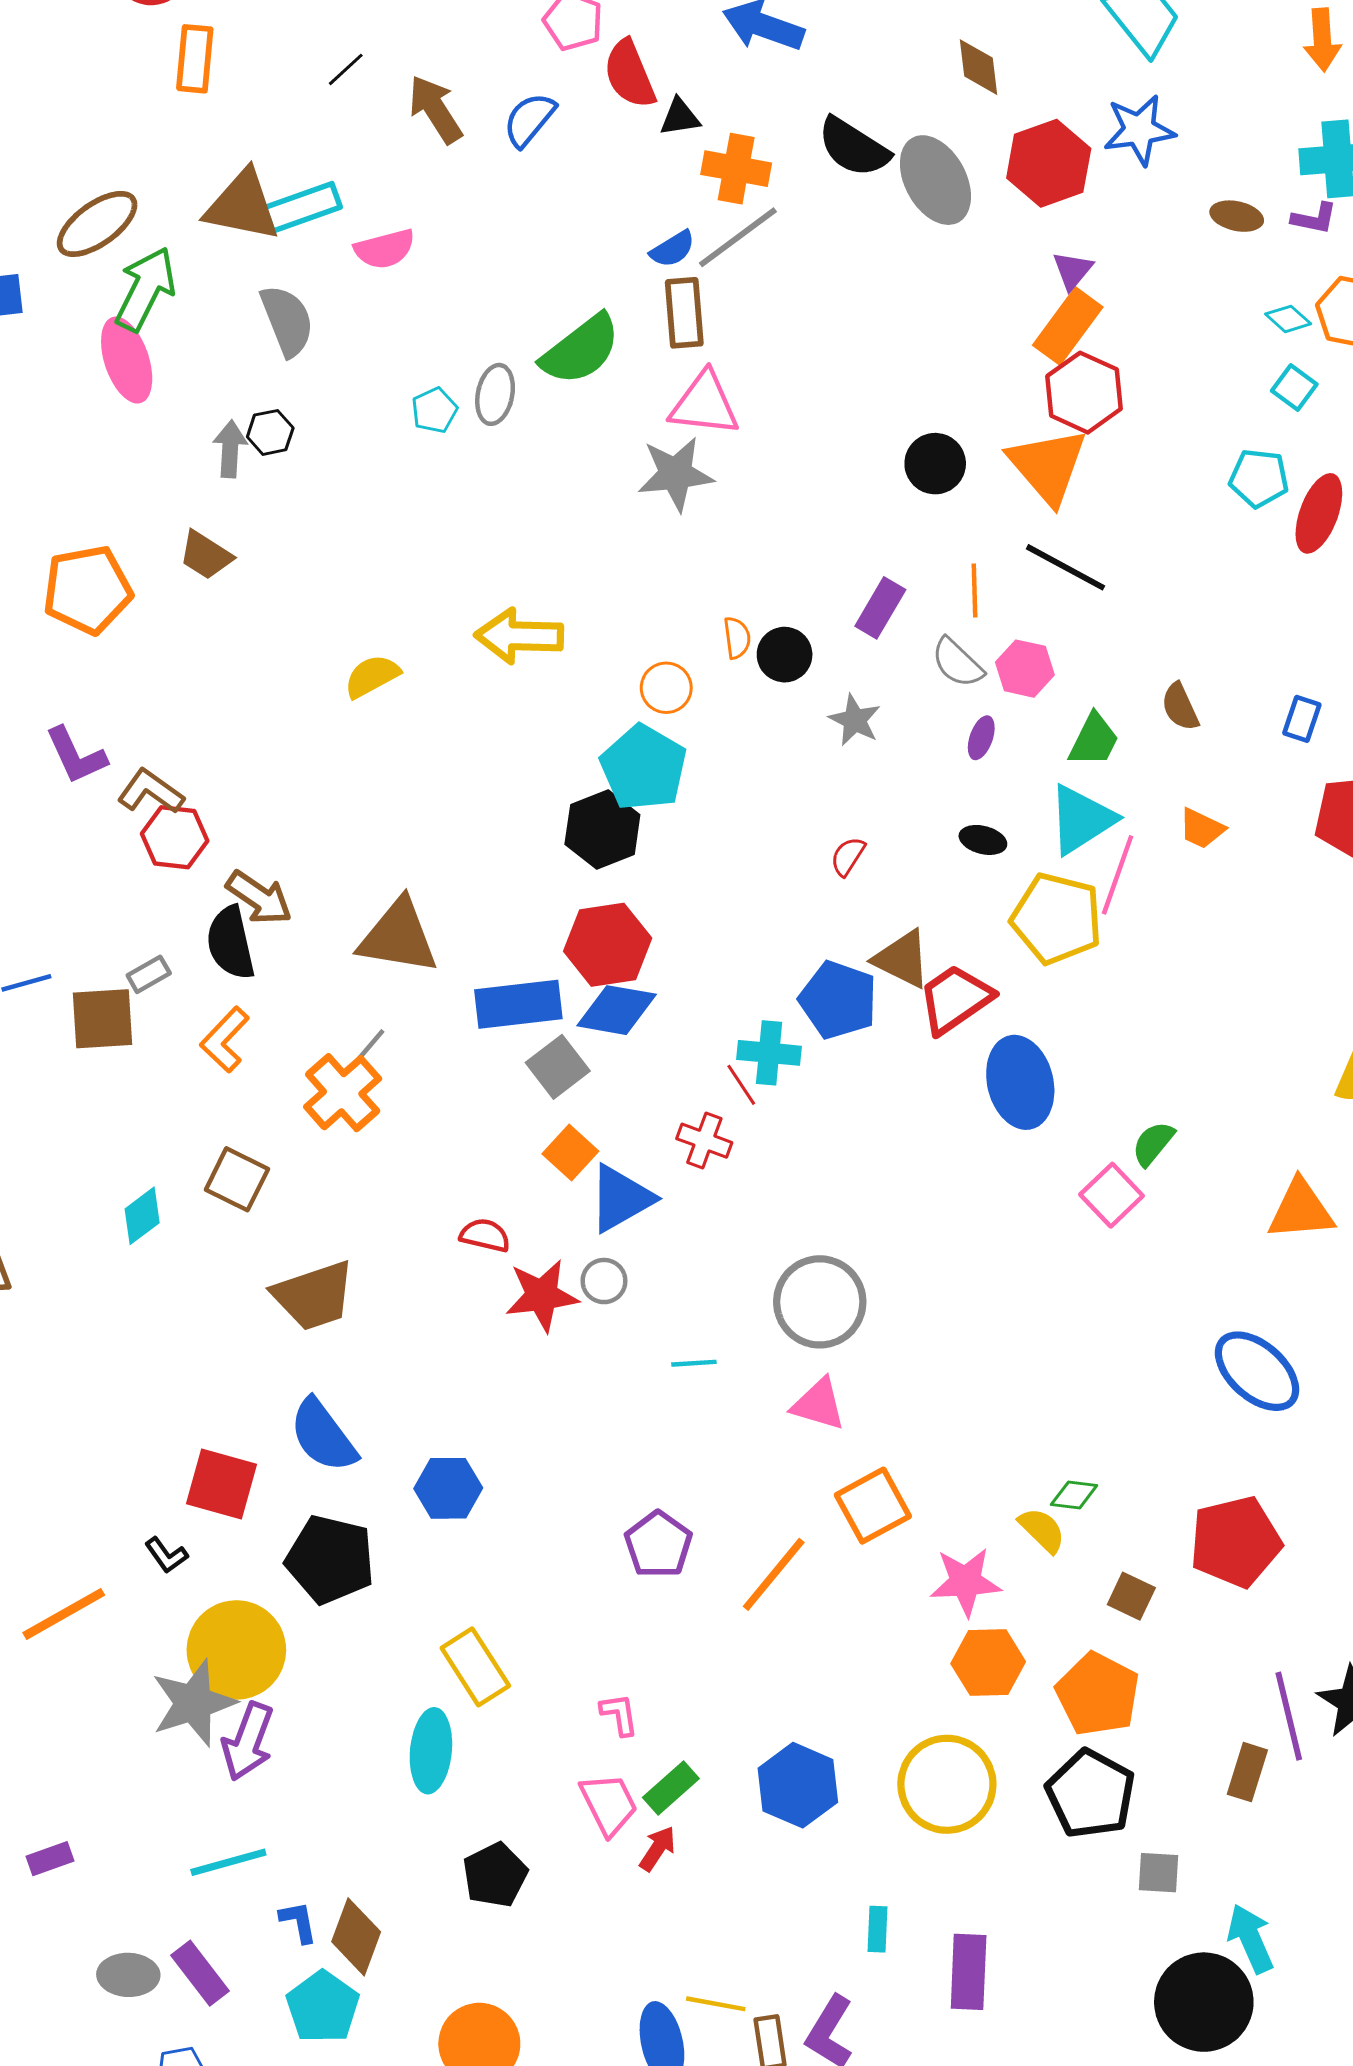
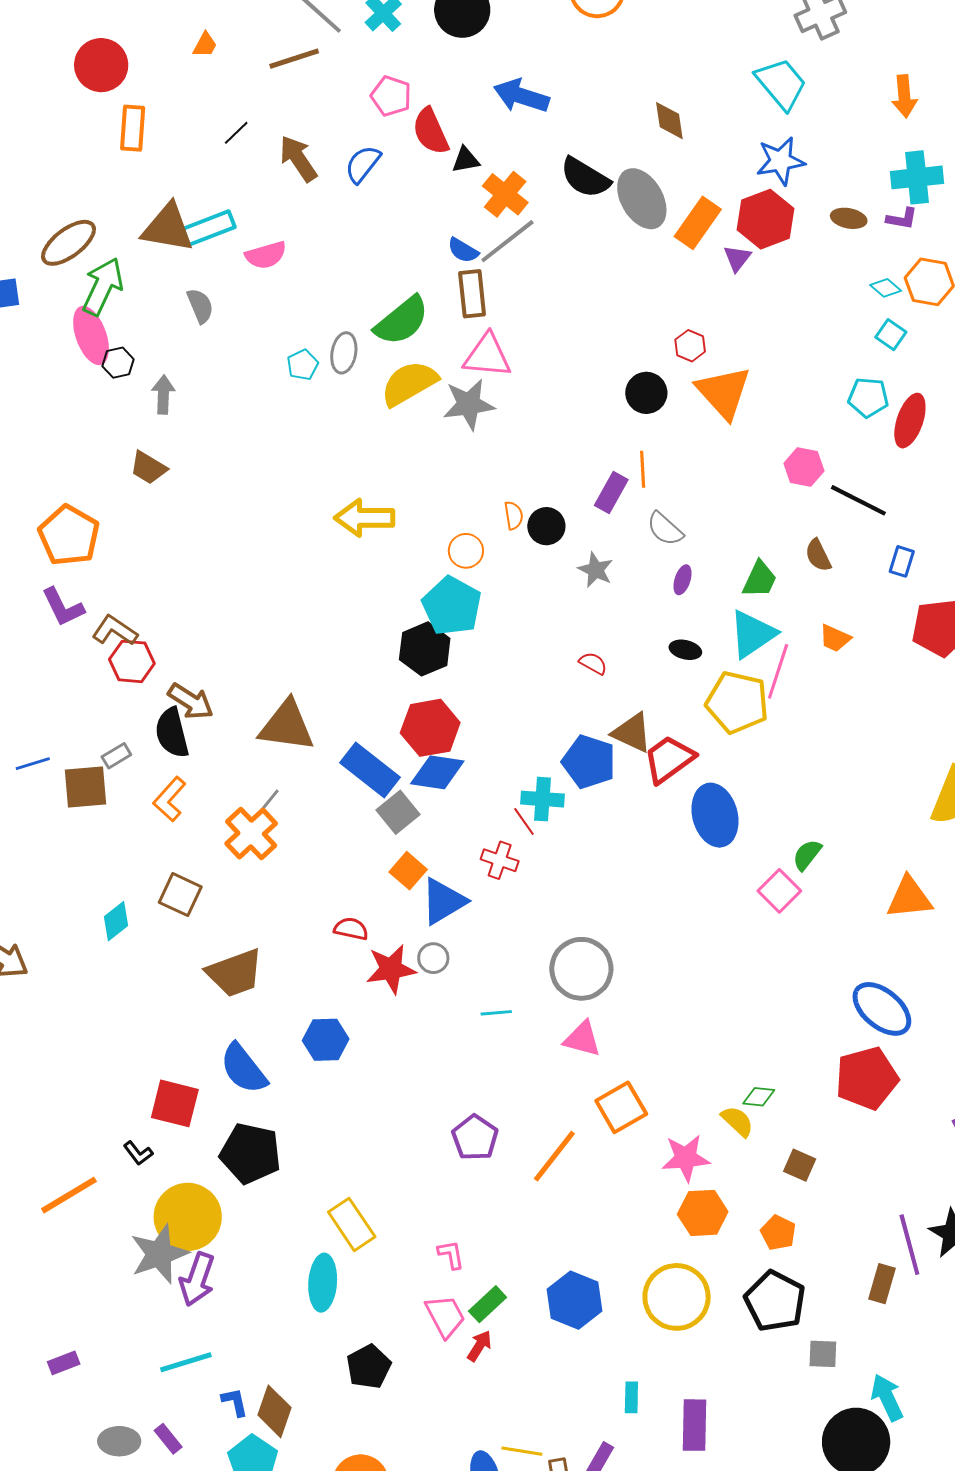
red hexagon: (1049, 163) -> (766, 219), moved
orange cross: (736, 169) -> (505, 194), turned 30
blue semicircle: (673, 249) -> (463, 250), turned 64
gray semicircle: (287, 321) -> (200, 306), size x0.7
orange rectangle: (1068, 326) -> (698, 223), moved
red hexagon: (1084, 393) -> (690, 346), moved, size x0.6
black hexagon: (270, 432) -> (118, 363), moved
black line: (1066, 567) -> (858, 500), moved
orange pentagon: (87, 590) -> (69, 535), moved, turned -30
orange line: (975, 590) -> (643, 469), moved
pink hexagon: (1025, 669) -> (804, 467), moved
yellow semicircle: (372, 676) -> (409, 383), moved, size x1.5
red semicircle: (848, 856) -> (593, 663), turned 88
blue rectangle: (518, 1004) -> (370, 770), turned 46
blue hexagon: (448, 1488) -> (326, 1040), moved
red pentagon: (1236, 1542) -> (867, 1078), moved
orange pentagon: (1098, 1694) -> (778, 1233), size x0.6
purple rectangle: (200, 1973) -> (168, 1439), size x0.7

